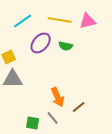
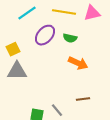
orange arrow: (58, 97) -> (78, 63), moved, turned -42
brown line: (79, 107) -> (83, 99), turned 32

